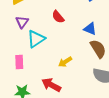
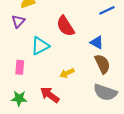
red semicircle: (58, 17) -> (65, 26), size x1.5
purple triangle: (22, 22) -> (18, 21), moved

